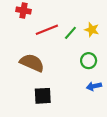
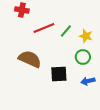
yellow star: (92, 30) -> (86, 36), moved
black square: (43, 96) -> (59, 74), moved

